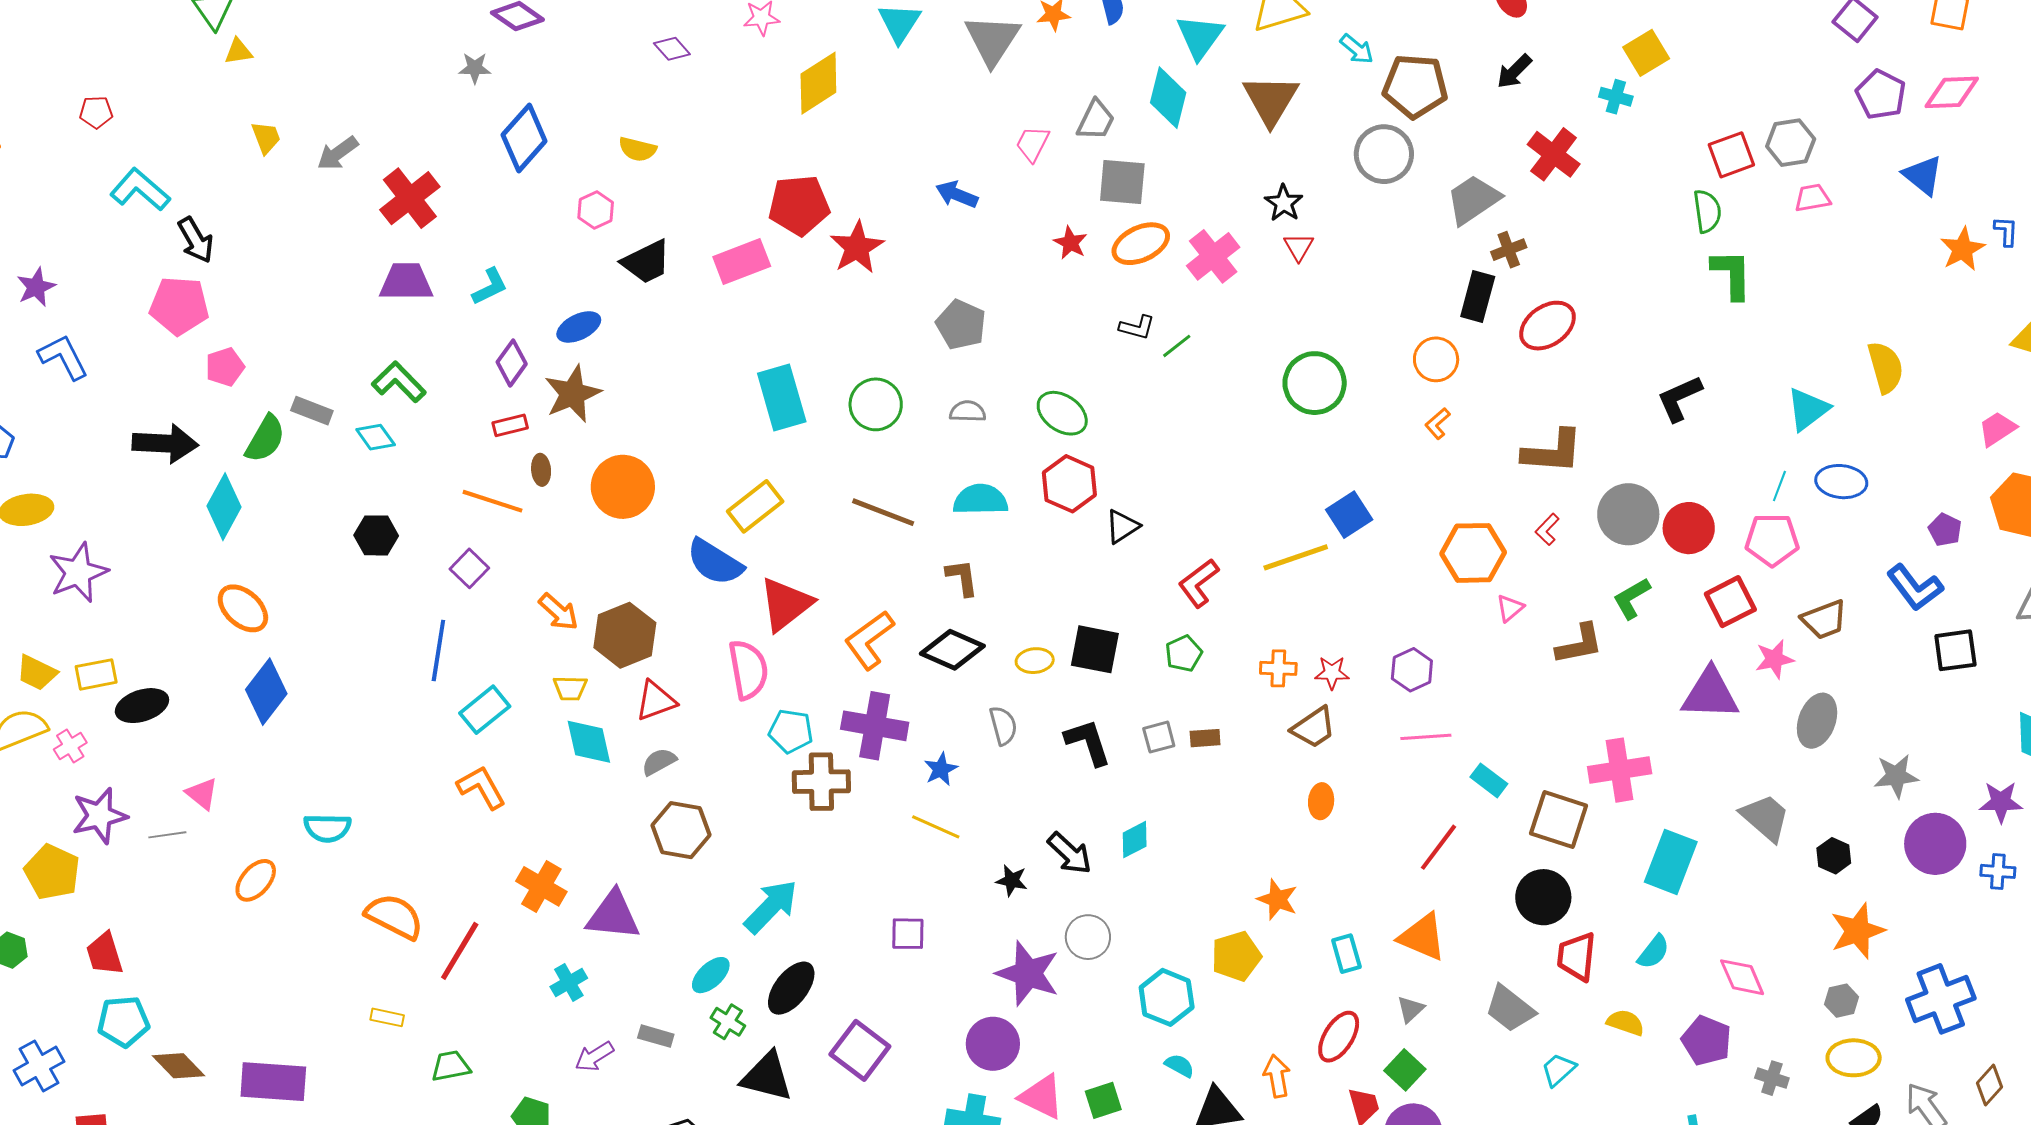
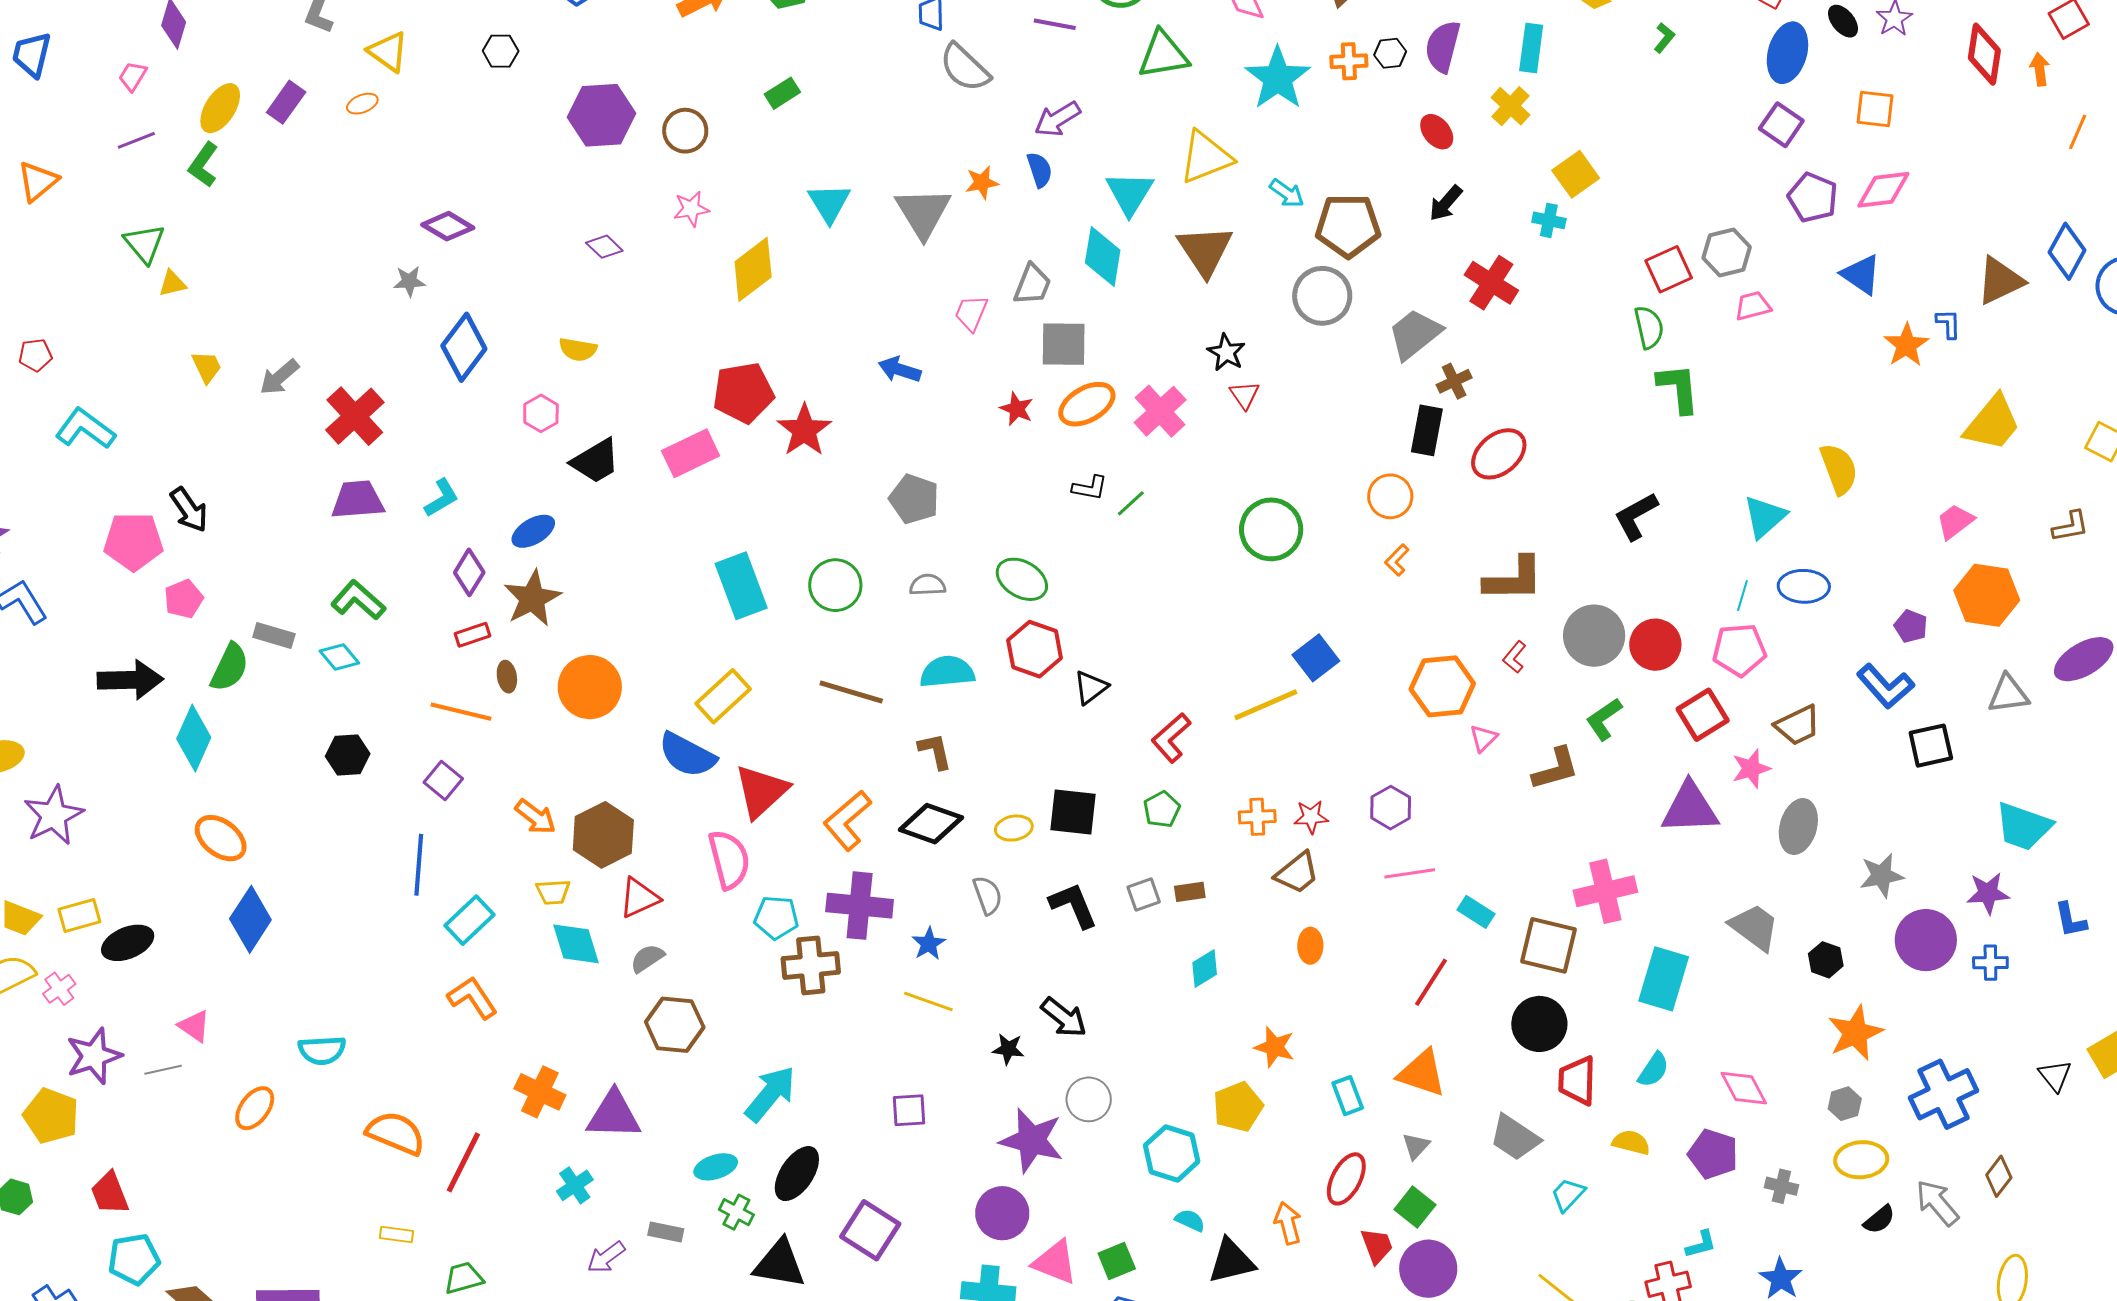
black arrow: (196, 240) -> (189, 510), moved
cyan diamond: (1135, 840) -> (1205, 968), moved
cyan ellipse: (711, 975) -> (716, 1167), turned 30

